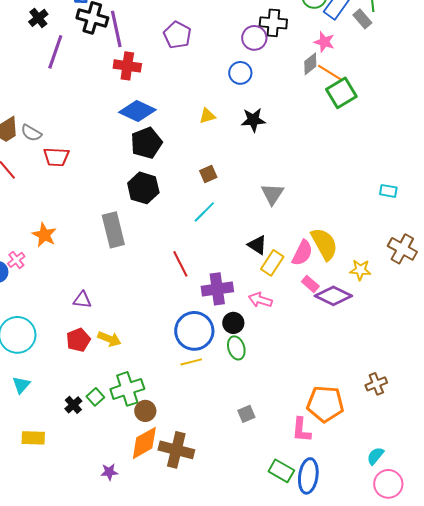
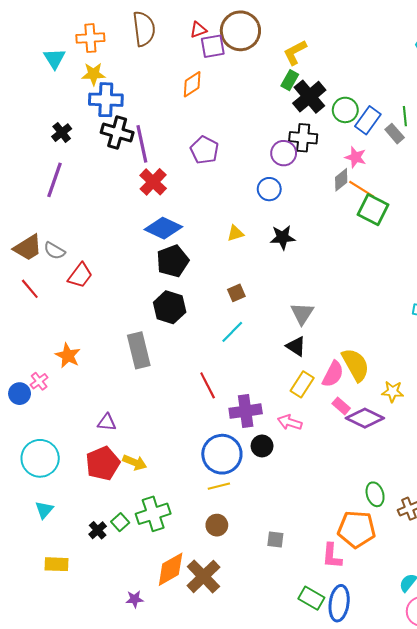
purple line: (55, 52) -> (54, 180), moved
red cross: (127, 66) -> (153, 182), turned 36
green square: (341, 93) -> (373, 210), turned -32
red trapezoid: (56, 157) -> (80, 275), turned -56
black triangle: (257, 245) -> (296, 346), moved
red pentagon: (78, 340) -> (103, 463), size x1.4
green ellipse: (236, 348) -> (375, 494), moved
brown circle: (145, 411) -> (217, 525), moved
gray square: (246, 414) -> (275, 539), turned 30
brown cross: (176, 450) -> (203, 576), turned 32

